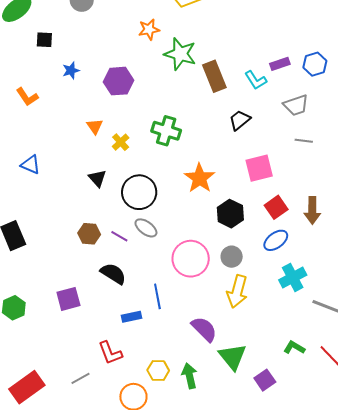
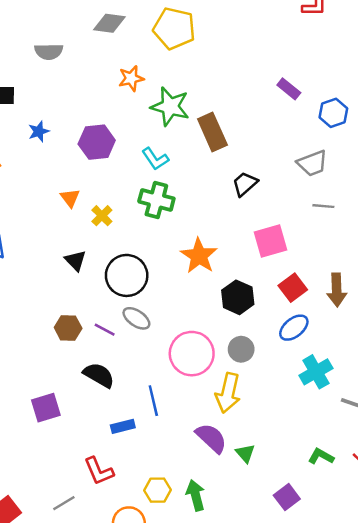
purple rectangle: (280, 64) -> (289, 89), moved, turned 60
cyan L-shape: (256, 80) -> (155, 159), moved
yellow arrow: (237, 291) -> (228, 393), moved
green triangle: (233, 357) -> (245, 453), moved, size x0.6

